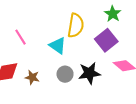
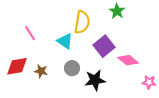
purple square: (106, 40) -> (104, 46), moved
black star: (89, 73) -> (95, 80), moved

